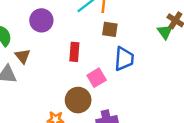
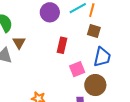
purple circle: (41, 20) -> (50, 12), moved
brown circle: (78, 100) -> (95, 85), moved

